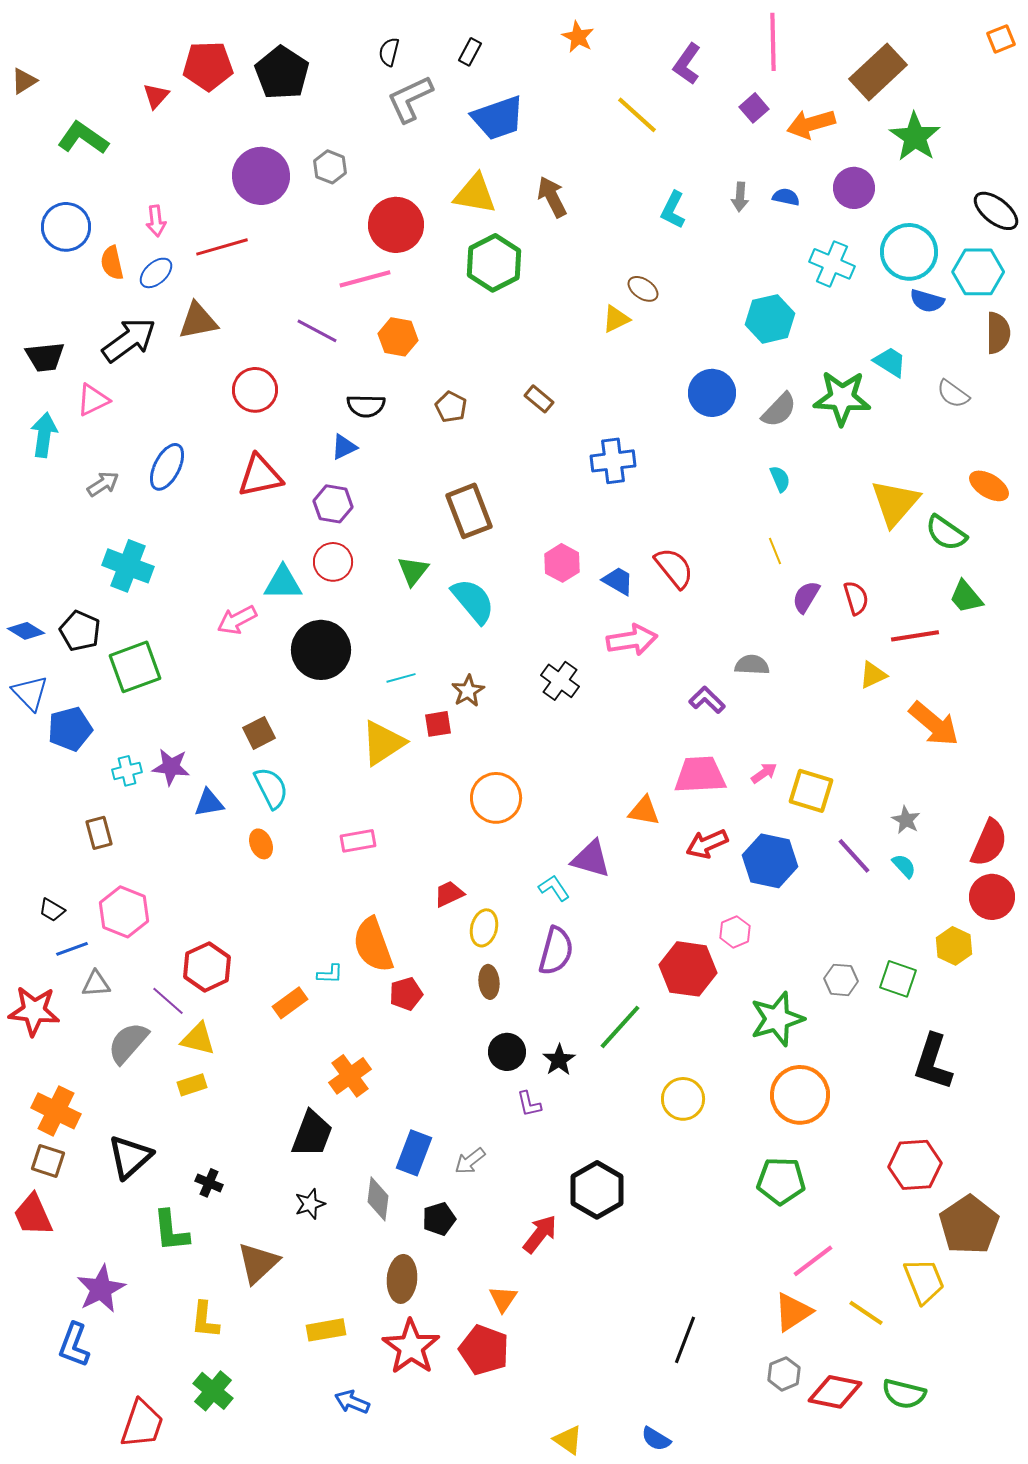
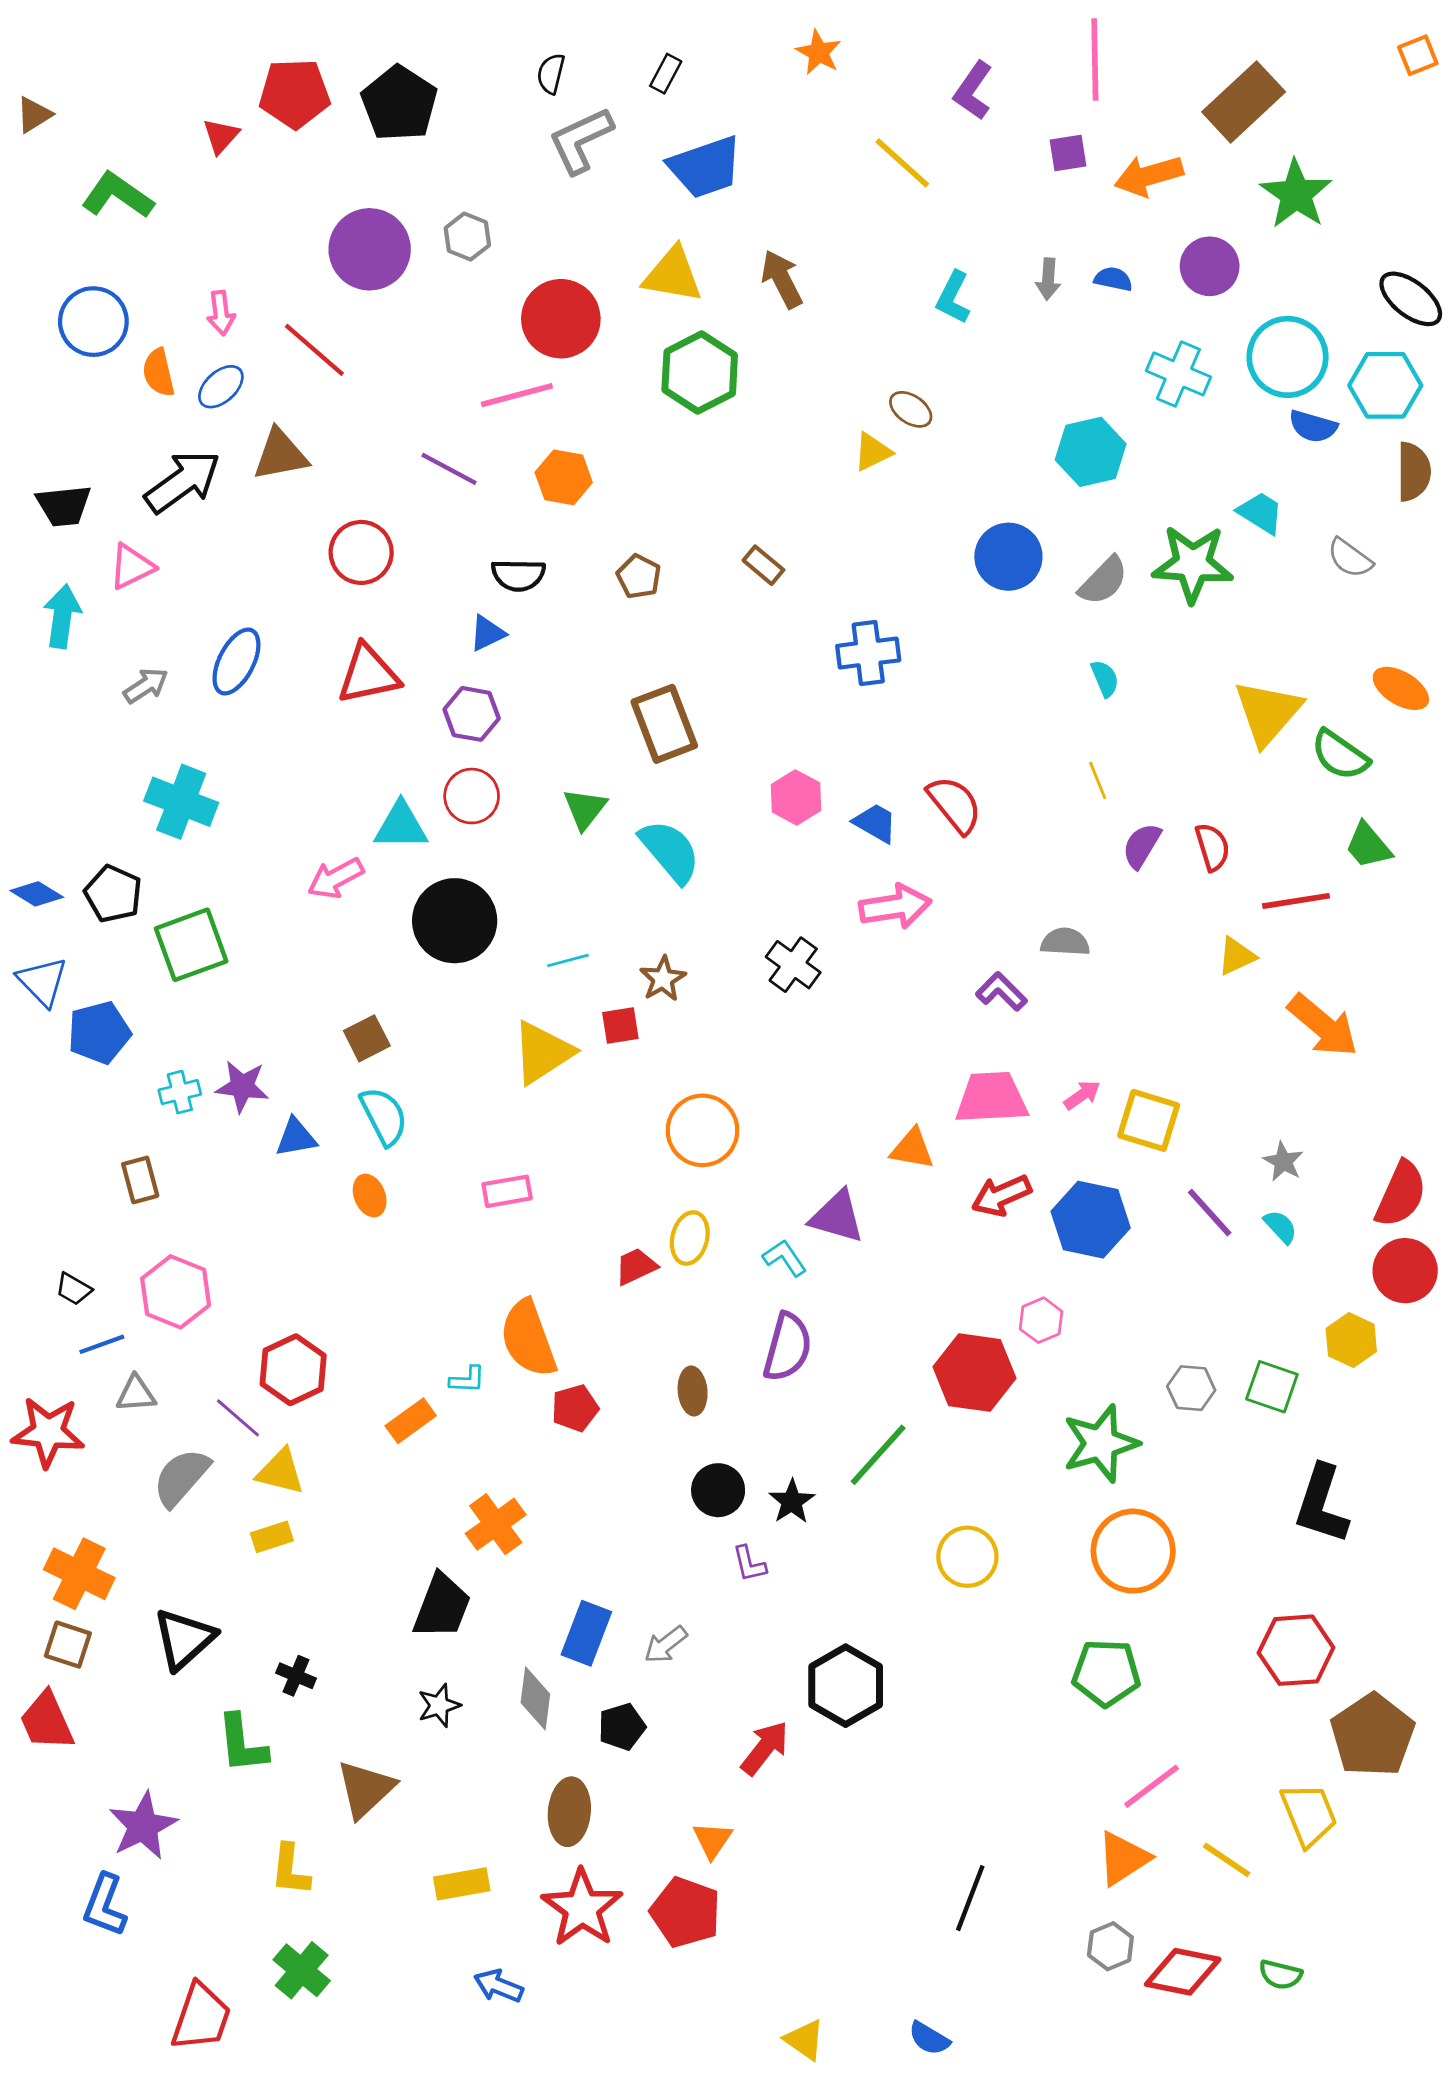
purple square: (754, 108) -> (1068, 153), turned 32
red line: (222, 247) -> (314, 350), turned 57
yellow ellipse: (484, 928) -> (690, 1238), moved
green semicircle: (904, 1394) -> (1280, 1975), size x0.7

